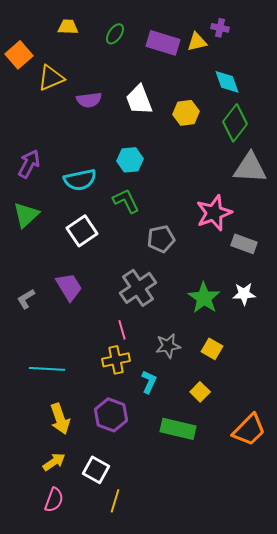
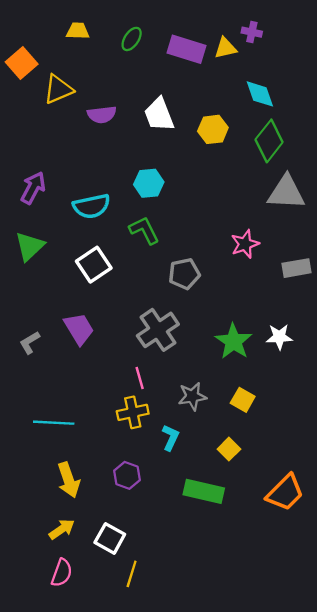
pink star: (214, 213) -> (245, 244), size x0.7
gray rectangle: (244, 244) -> (297, 268), moved, turned -30
purple hexagon: (111, 415) -> (127, 475), size x0.7

